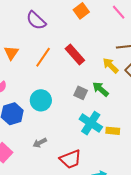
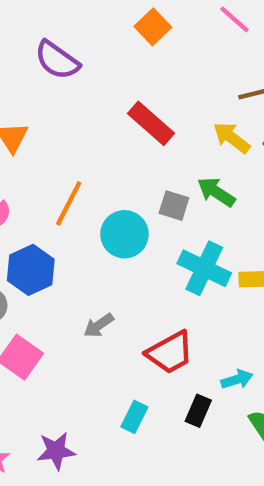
orange line: (43, 57) -> (69, 203), moved
cyan circle: (41, 100) -> (124, 234), moved

